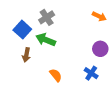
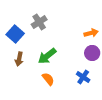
orange arrow: (99, 16) -> (91, 33), moved, turned -40
green arrow: (46, 40) -> (47, 56), moved, turned -60

